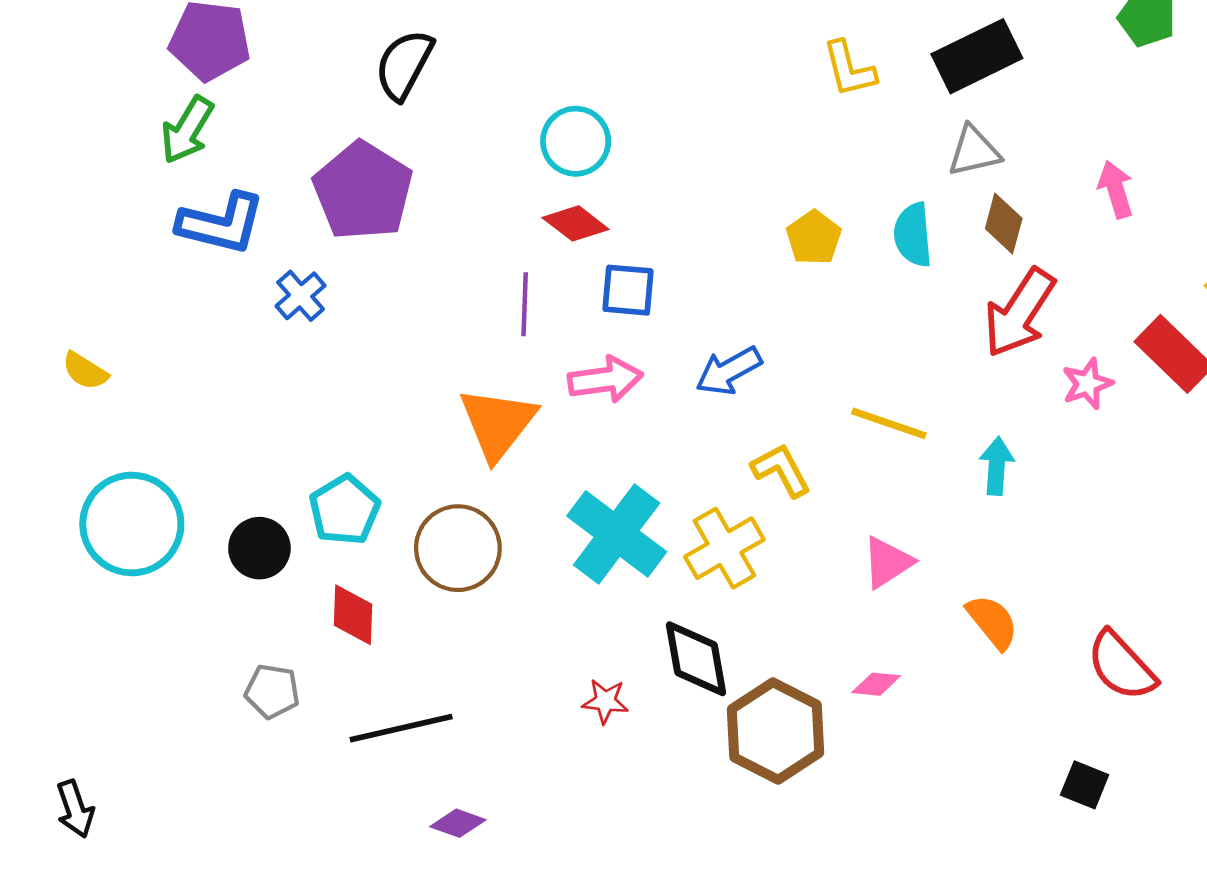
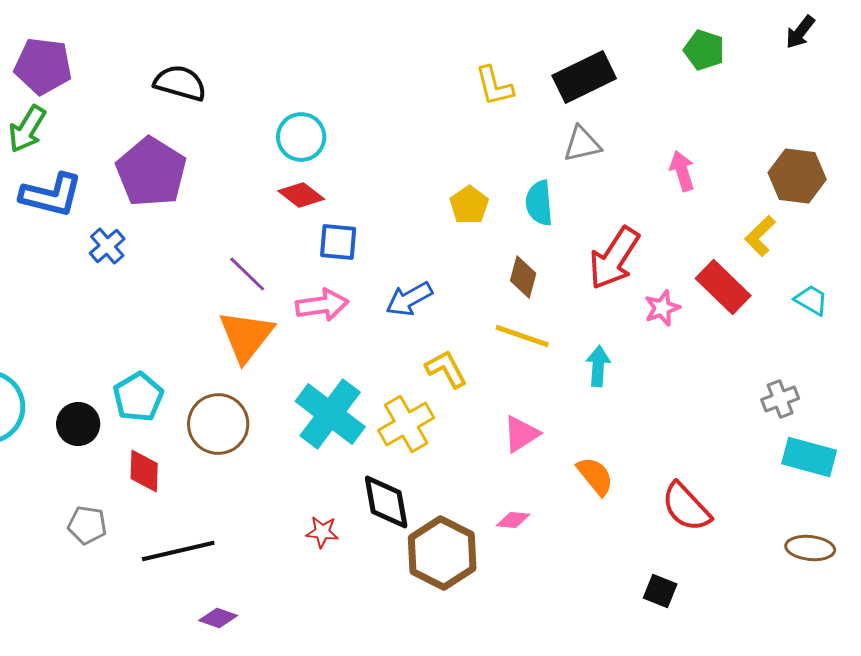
black semicircle: (404, 65) -> (180, 83), turned 78
brown diamond: (1004, 223) -> (523, 277), moved
purple line: (525, 304) -> (247, 274), moved, turned -48

